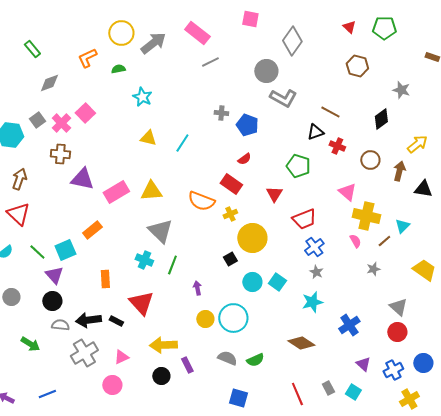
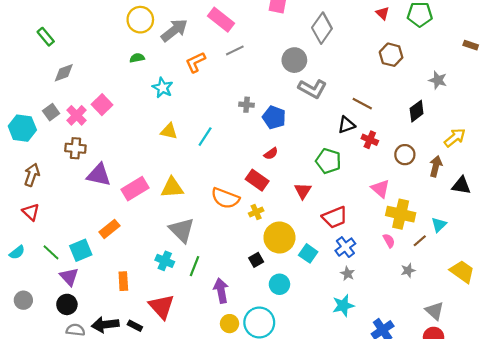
orange L-shape: (87, 58) -> (196, 62), moved
red triangle: (18, 214) -> (31, 212), size x0.7
cyan square: (277, 282) -> (308, 253), moved
purple arrow: (197, 288) -> (221, 291), size x1.6

